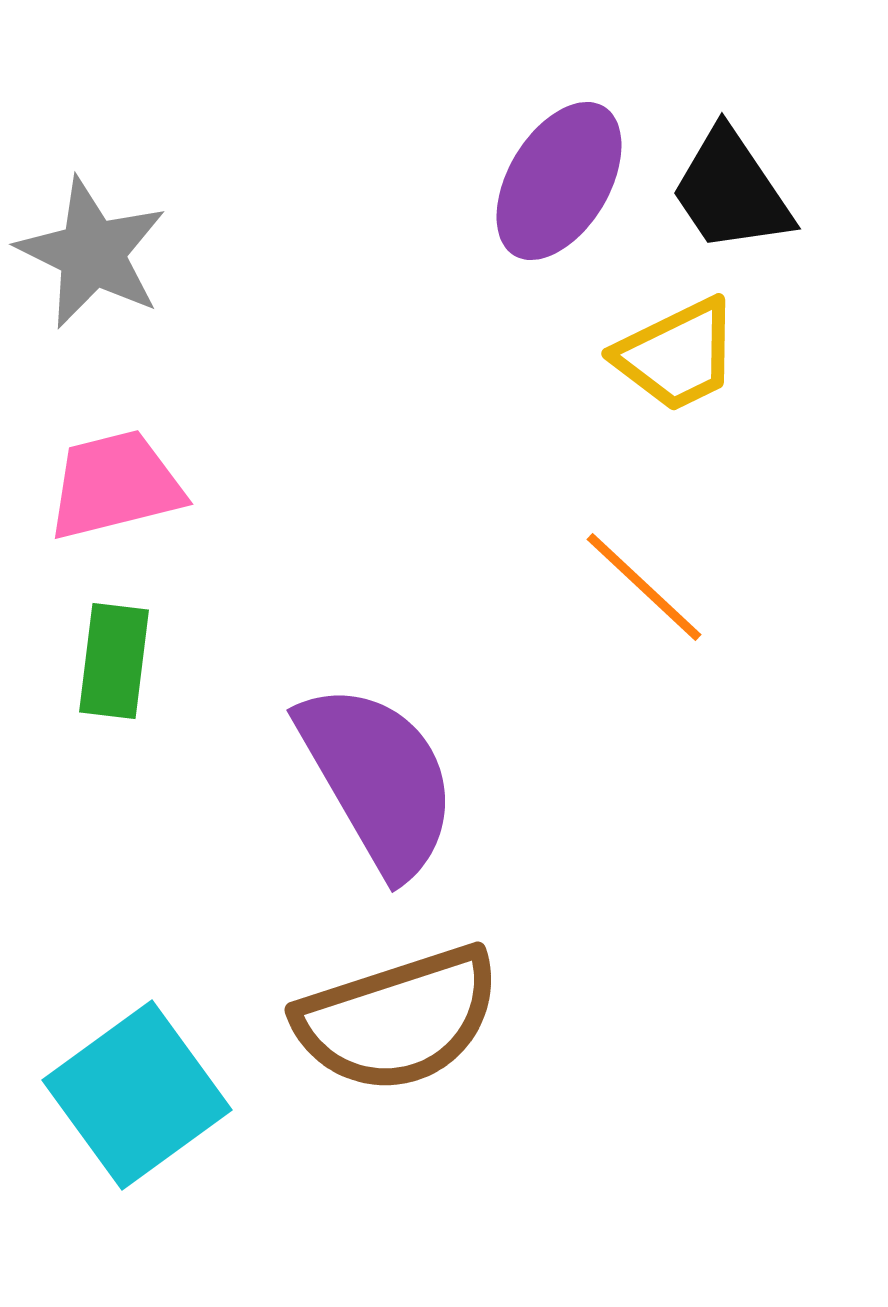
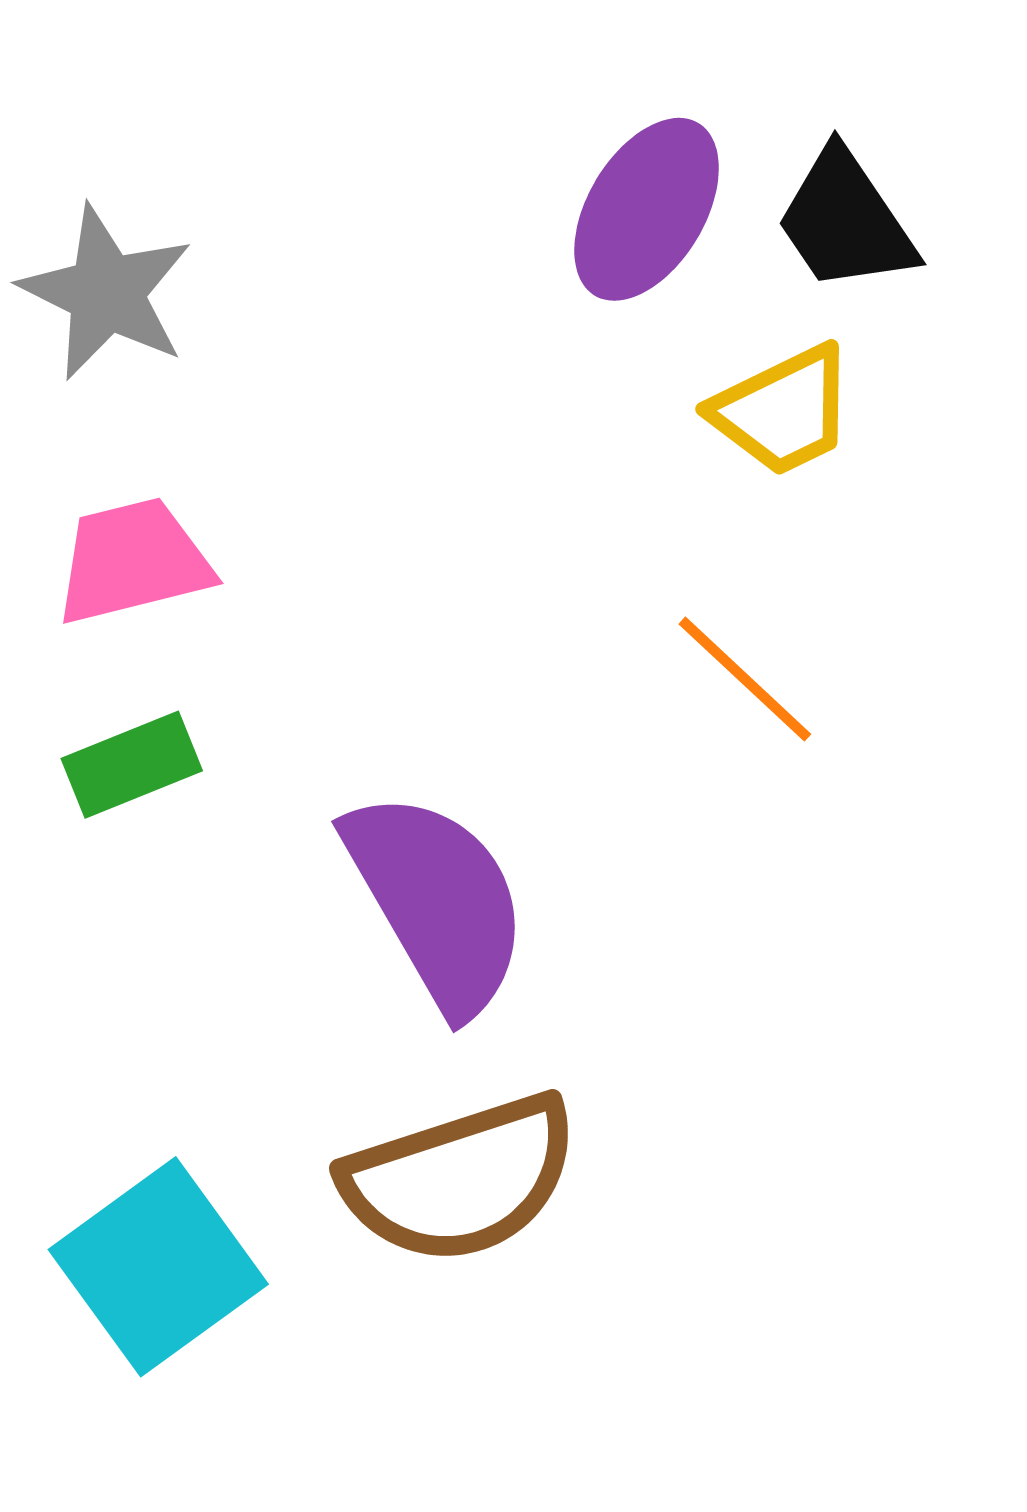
green rectangle: (114, 661) -> (132, 765), turned 61

